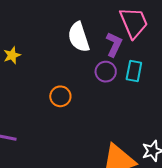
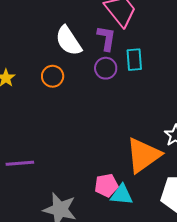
orange circle: (60, 96) -> (53, 76), moved

